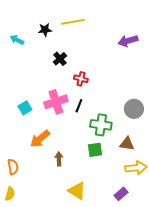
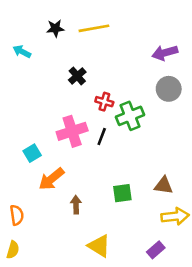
black star: (45, 30) -> (55, 28), moved
cyan square: (25, 108) -> (32, 153), moved
gray circle: (134, 109) -> (169, 89), moved
green cross: (101, 125) -> (130, 116), moved, turned -30

